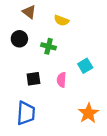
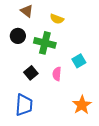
green cross: (49, 46) -> (45, 43), size x1.5
black square: (33, 79) -> (31, 73), turned -32

